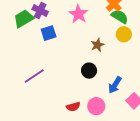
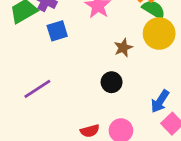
yellow circle: (124, 34) -> (159, 33), size x1.5
blue arrow: (115, 85) -> (160, 101), moved

